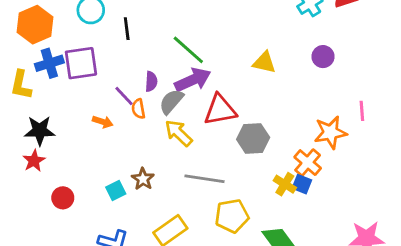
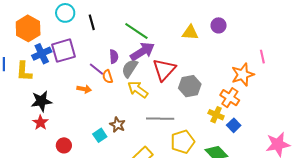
purple circle: (323, 57) -> (219, 25), moved
red triangle: (220, 110) -> (164, 70), turned -30
blue square: (302, 184) -> (234, 125), moved, turned 32

